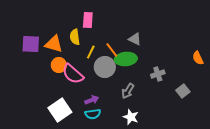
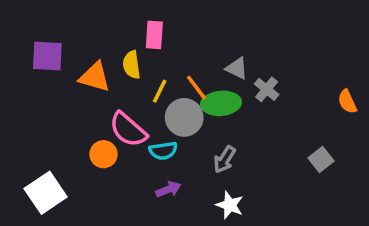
purple square: (31, 44) -> (47, 56), moved
orange circle: (59, 65) -> (103, 154), moved
gray cross: (158, 74) -> (267, 89), moved, turned -32
purple arrow: (92, 100) -> (168, 189), moved
white square: (60, 110) -> (46, 193), moved
cyan semicircle: (93, 114) -> (163, 151), moved

